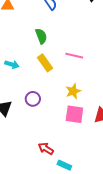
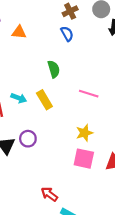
yellow rectangle: (45, 63) -> (44, 100), moved
purple circle: (33, 99) -> (28, 139), moved

